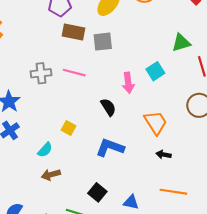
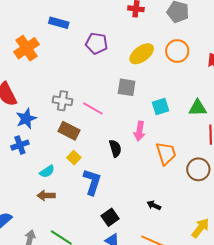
brown rectangle: (73, 32) -> (69, 131), moved
cyan square: (155, 71) -> (161, 106), moved
orange trapezoid: (156, 123) -> (166, 153), moved
blue L-shape: (110, 148) -> (92, 182), moved, turned 72
black square: (97, 192) -> (110, 217), moved

